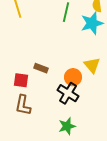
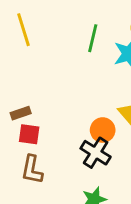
brown rectangle: (41, 68) -> (21, 113), moved, turned -40

